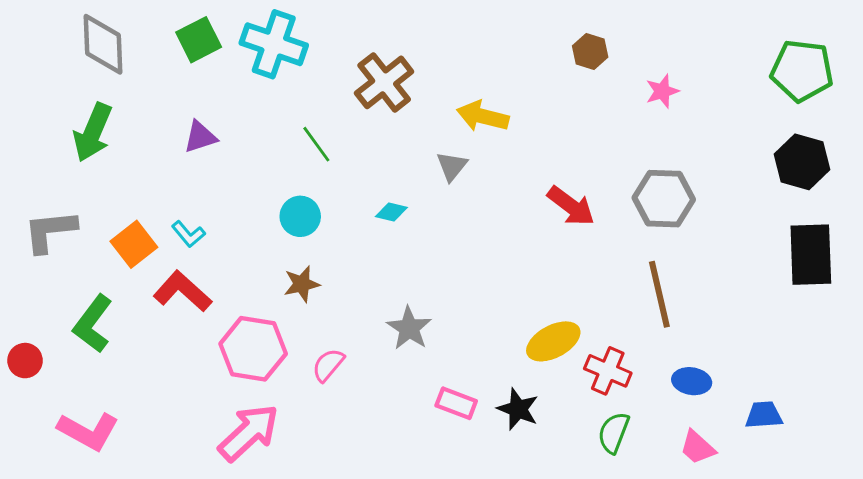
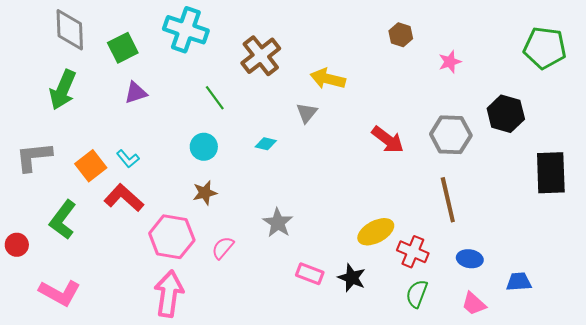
green square: (199, 40) -> (123, 48), moved
black hexagon: (802, 162) -> (506, 114), moved
pink arrow: (249, 433) -> (169, 294), turned -39

